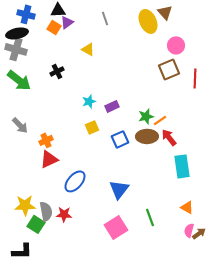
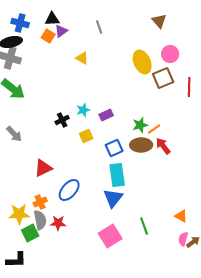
yellow ellipse: (148, 21) -> (142, 62), moved
black cross: (57, 71) -> (62, 120), moved
orange cross: (46, 140) -> (40, 202), moved
cyan rectangle: (182, 166) -> (117, 175), moved
green square: (36, 224) -> (30, 233), turned 30

